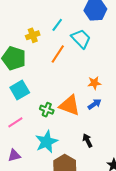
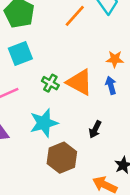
blue arrow: (95, 104) -> (111, 85), turned -80
black arrow: (87, 140) -> (95, 129), turned -136

